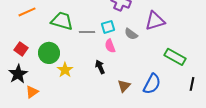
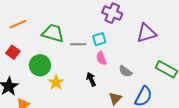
gray semicircle: (131, 34) -> (125, 71), moved
red square: (21, 49) -> (13, 52), moved

